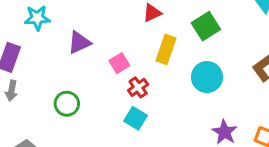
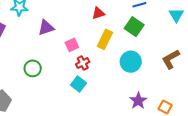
green square: (206, 26) -> (134, 27), turned -30

